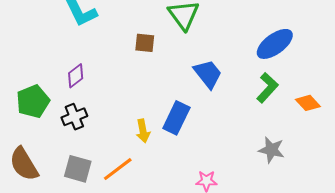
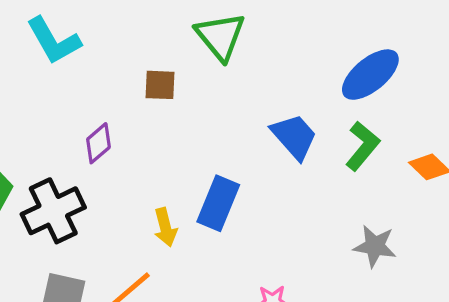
blue trapezoid: (208, 74) -> (294, 136), moved
purple diamond: (76, 76) -> (98, 143), moved
black cross: (74, 117) -> (53, 211), size x1.5

